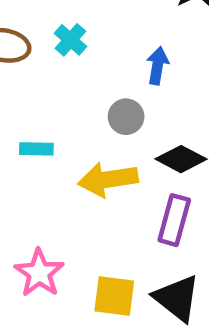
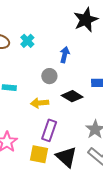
yellow arrow: (108, 179) -> (40, 103), size x0.7
purple rectangle: (174, 220) -> (49, 130), moved

